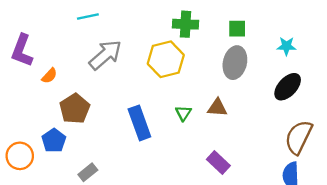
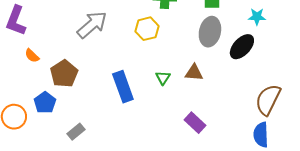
yellow hexagon: (166, 59) -> (147, 29), size x0.7
orange semicircle: (49, 76) -> (32, 56), moved, turned 91
black ellipse: (288, 87) -> (242, 47), moved

